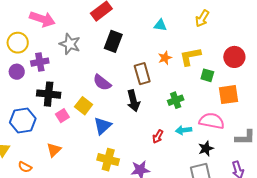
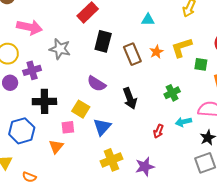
brown rectangle: (142, 74) -> (132, 54), moved
pink square: (62, 116) -> (68, 127), moved, turned 32
orange triangle: (54, 150) -> (56, 147), moved
yellow cross: (108, 160) -> (112, 160), turned -30

